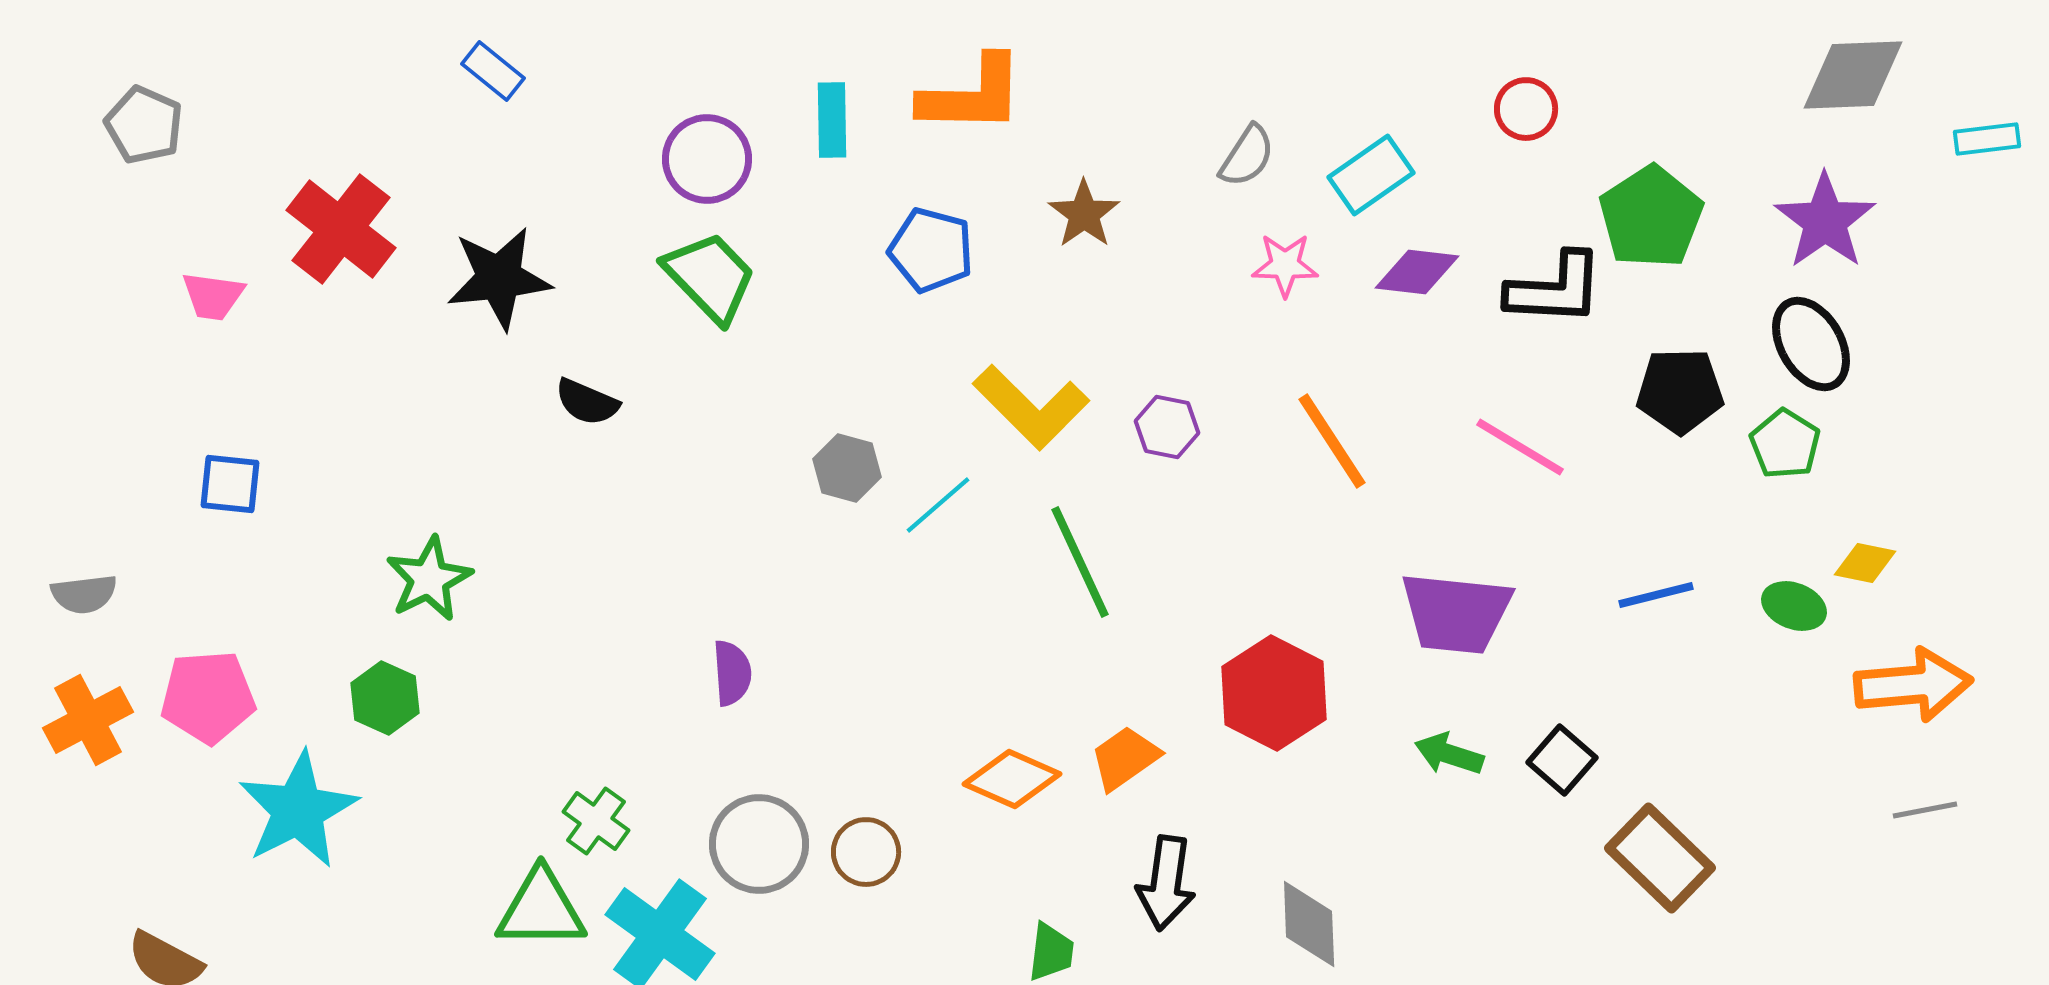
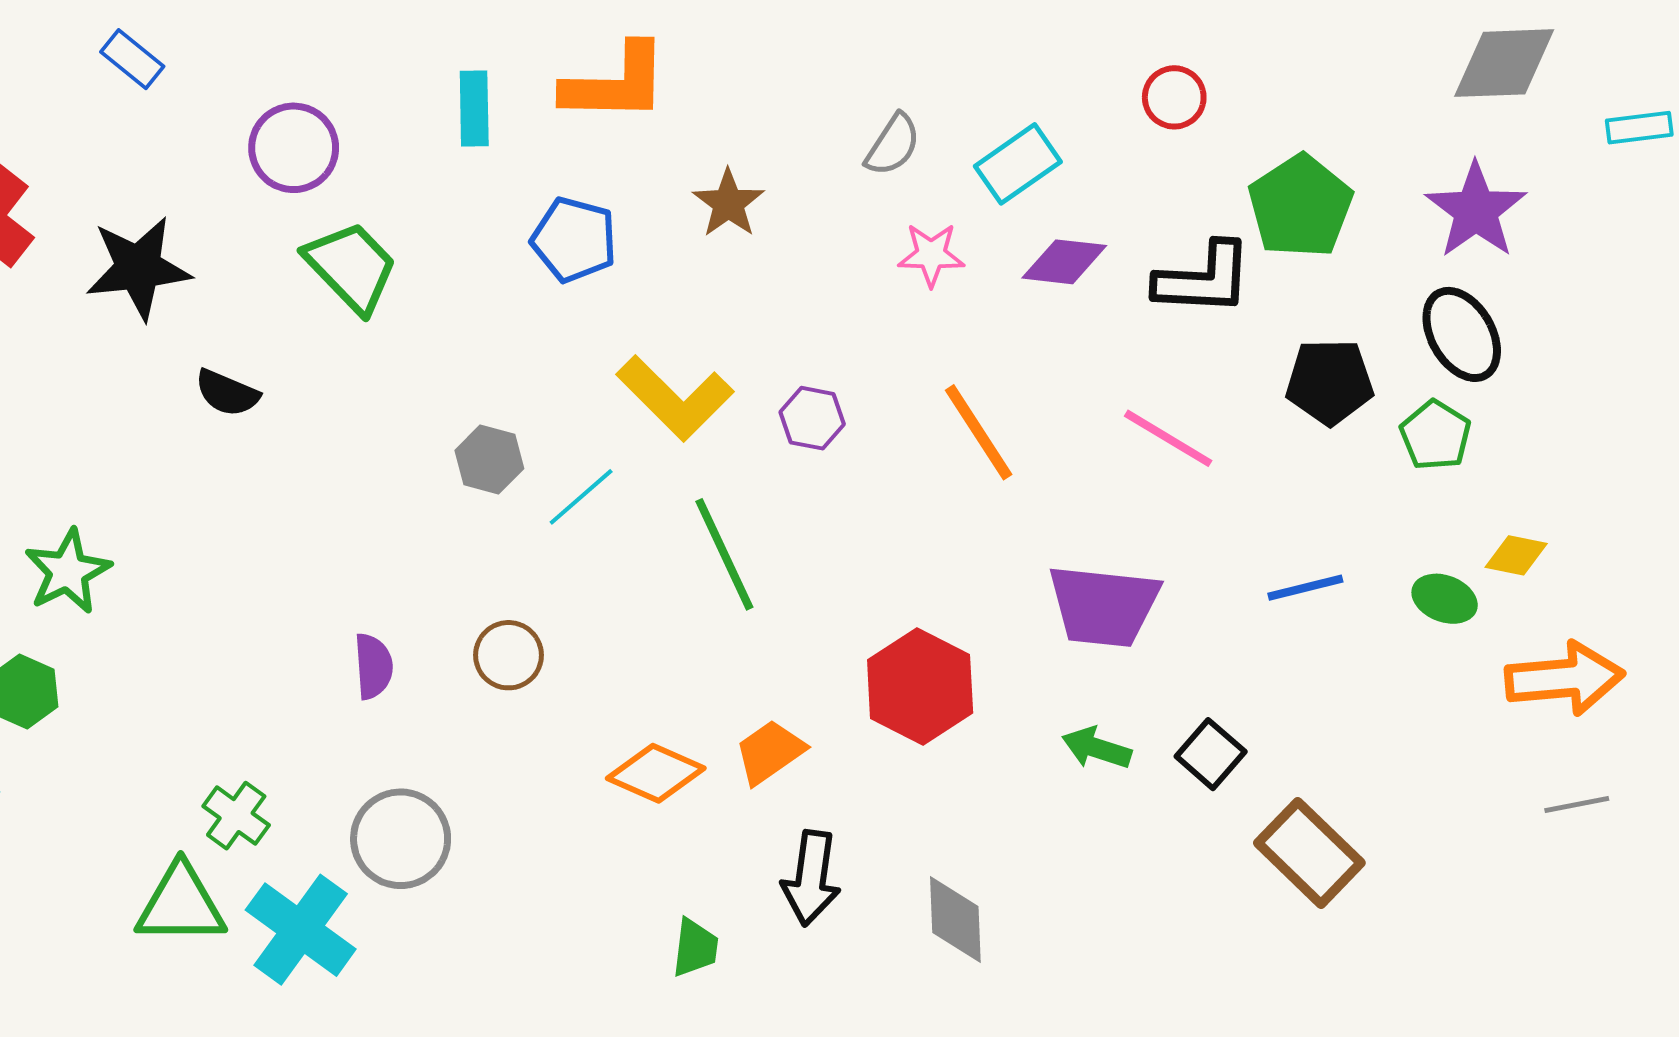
purple circle: (707, 159) -> (294, 148), moved
brown circle: (866, 852) -> (508, 655), moved

